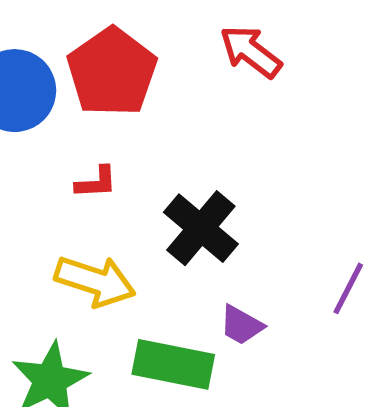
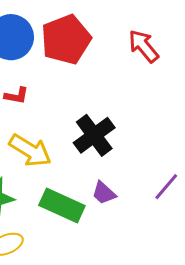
red L-shape: (96, 182) -> (16, 96), moved

